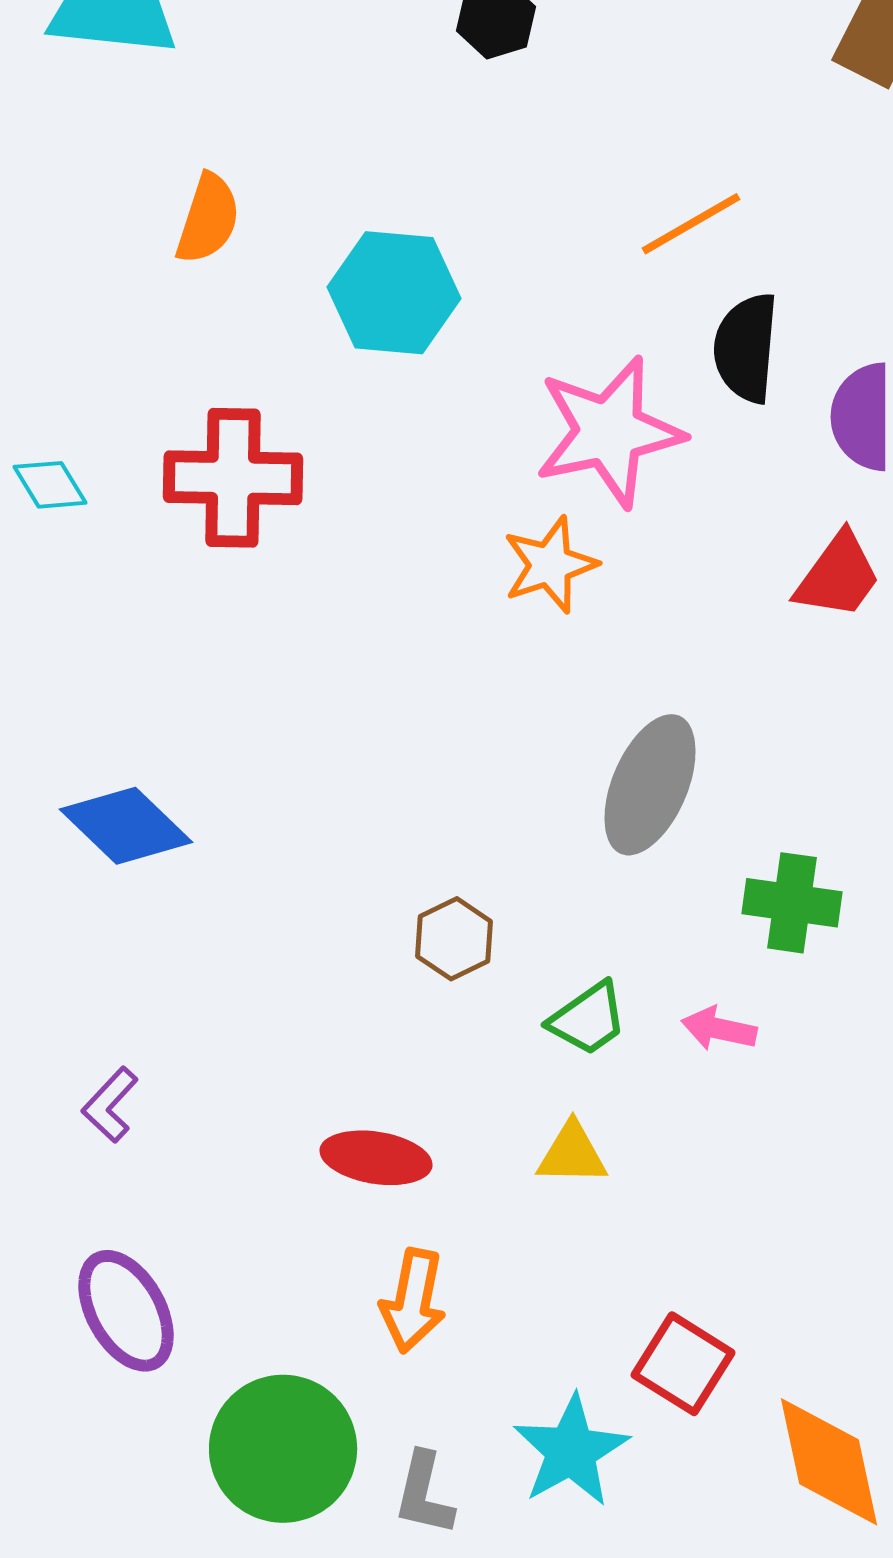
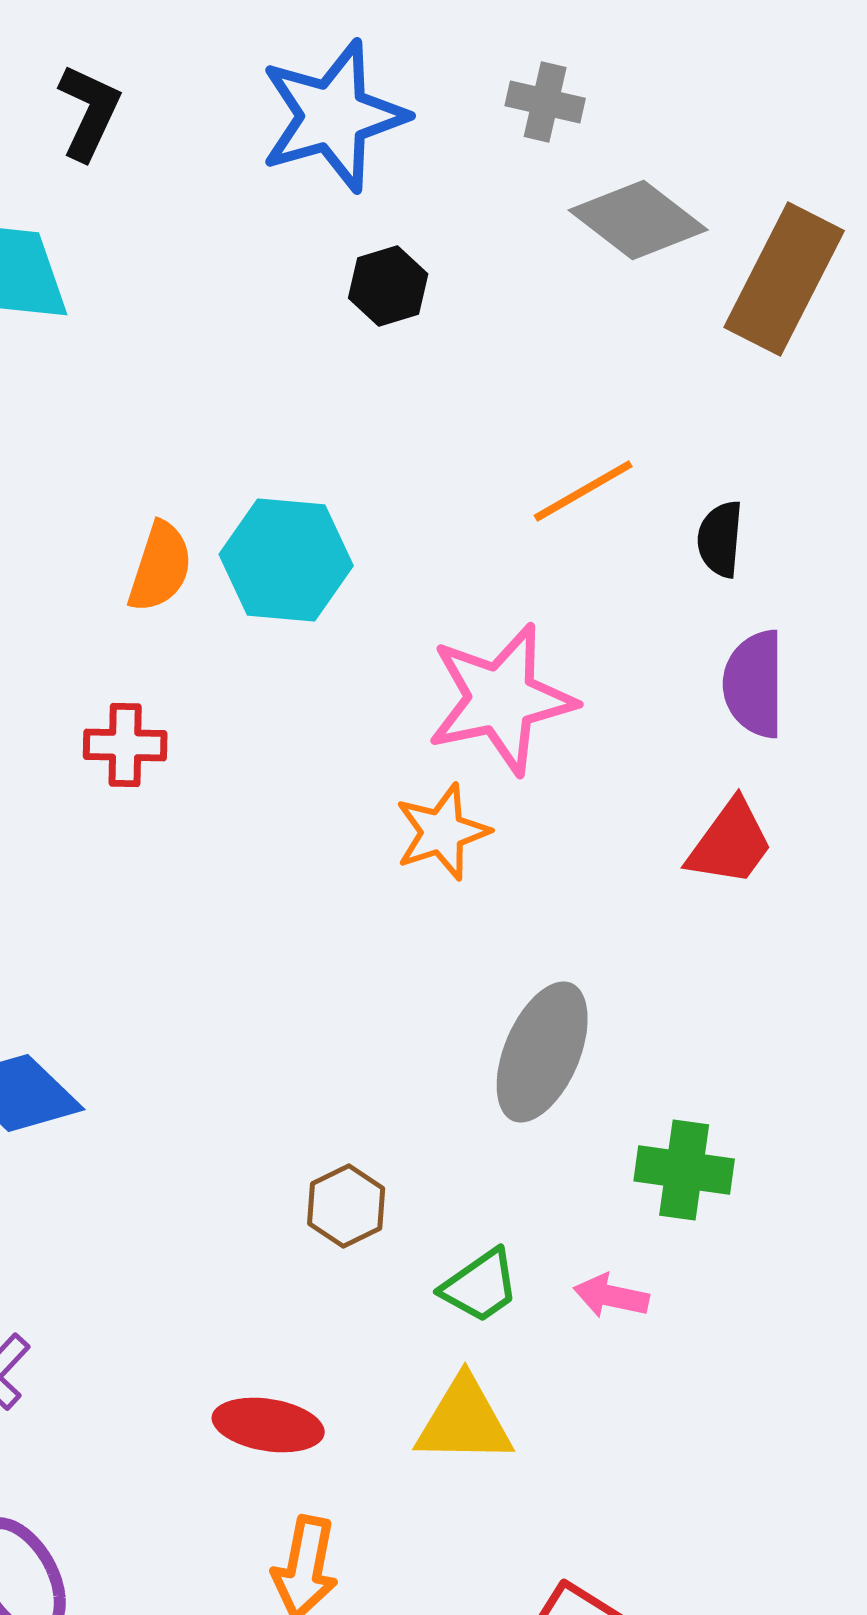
orange semicircle: (208, 219) -> (160, 567), moved
black semicircle: (746, 348) -> (720, 539), moved, size x0.7
red cross: (233, 478) -> (125, 745), size x0.6
yellow triangle: (572, 1154) -> (464, 1421), size x1.4

